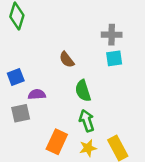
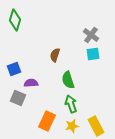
gray cross: (112, 35) -> (91, 35), turned 35
brown semicircle: (67, 60) -> (55, 55), turned 56
gray square: (21, 113) -> (18, 98), turned 35

